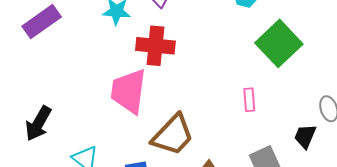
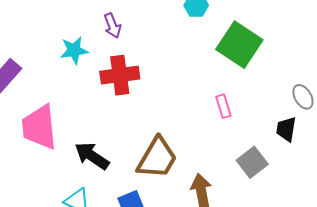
pink trapezoid: (129, 91) -> (39, 127), moved
black arrow: (38, 124) -> (92, 156), moved, turned 108

